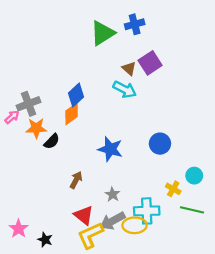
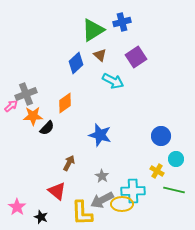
brown triangle: (129, 68) -> (100, 55), moved
blue diamond: (76, 95) -> (76, 63), moved
blue circle: (160, 144) -> (161, 136), moved
red triangle: (84, 215) -> (57, 191), moved
yellow L-shape: (90, 235) -> (82, 213), turned -68

